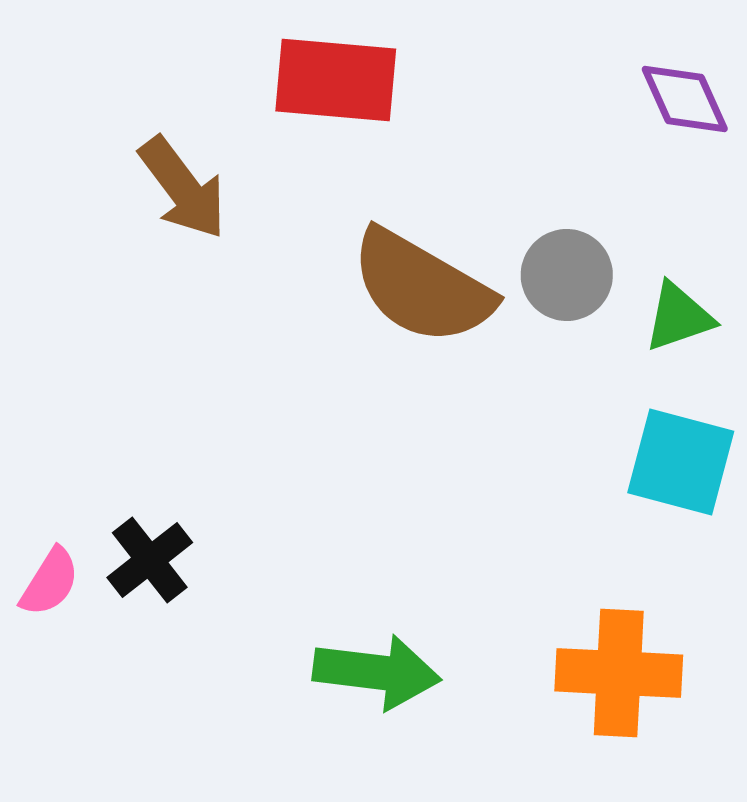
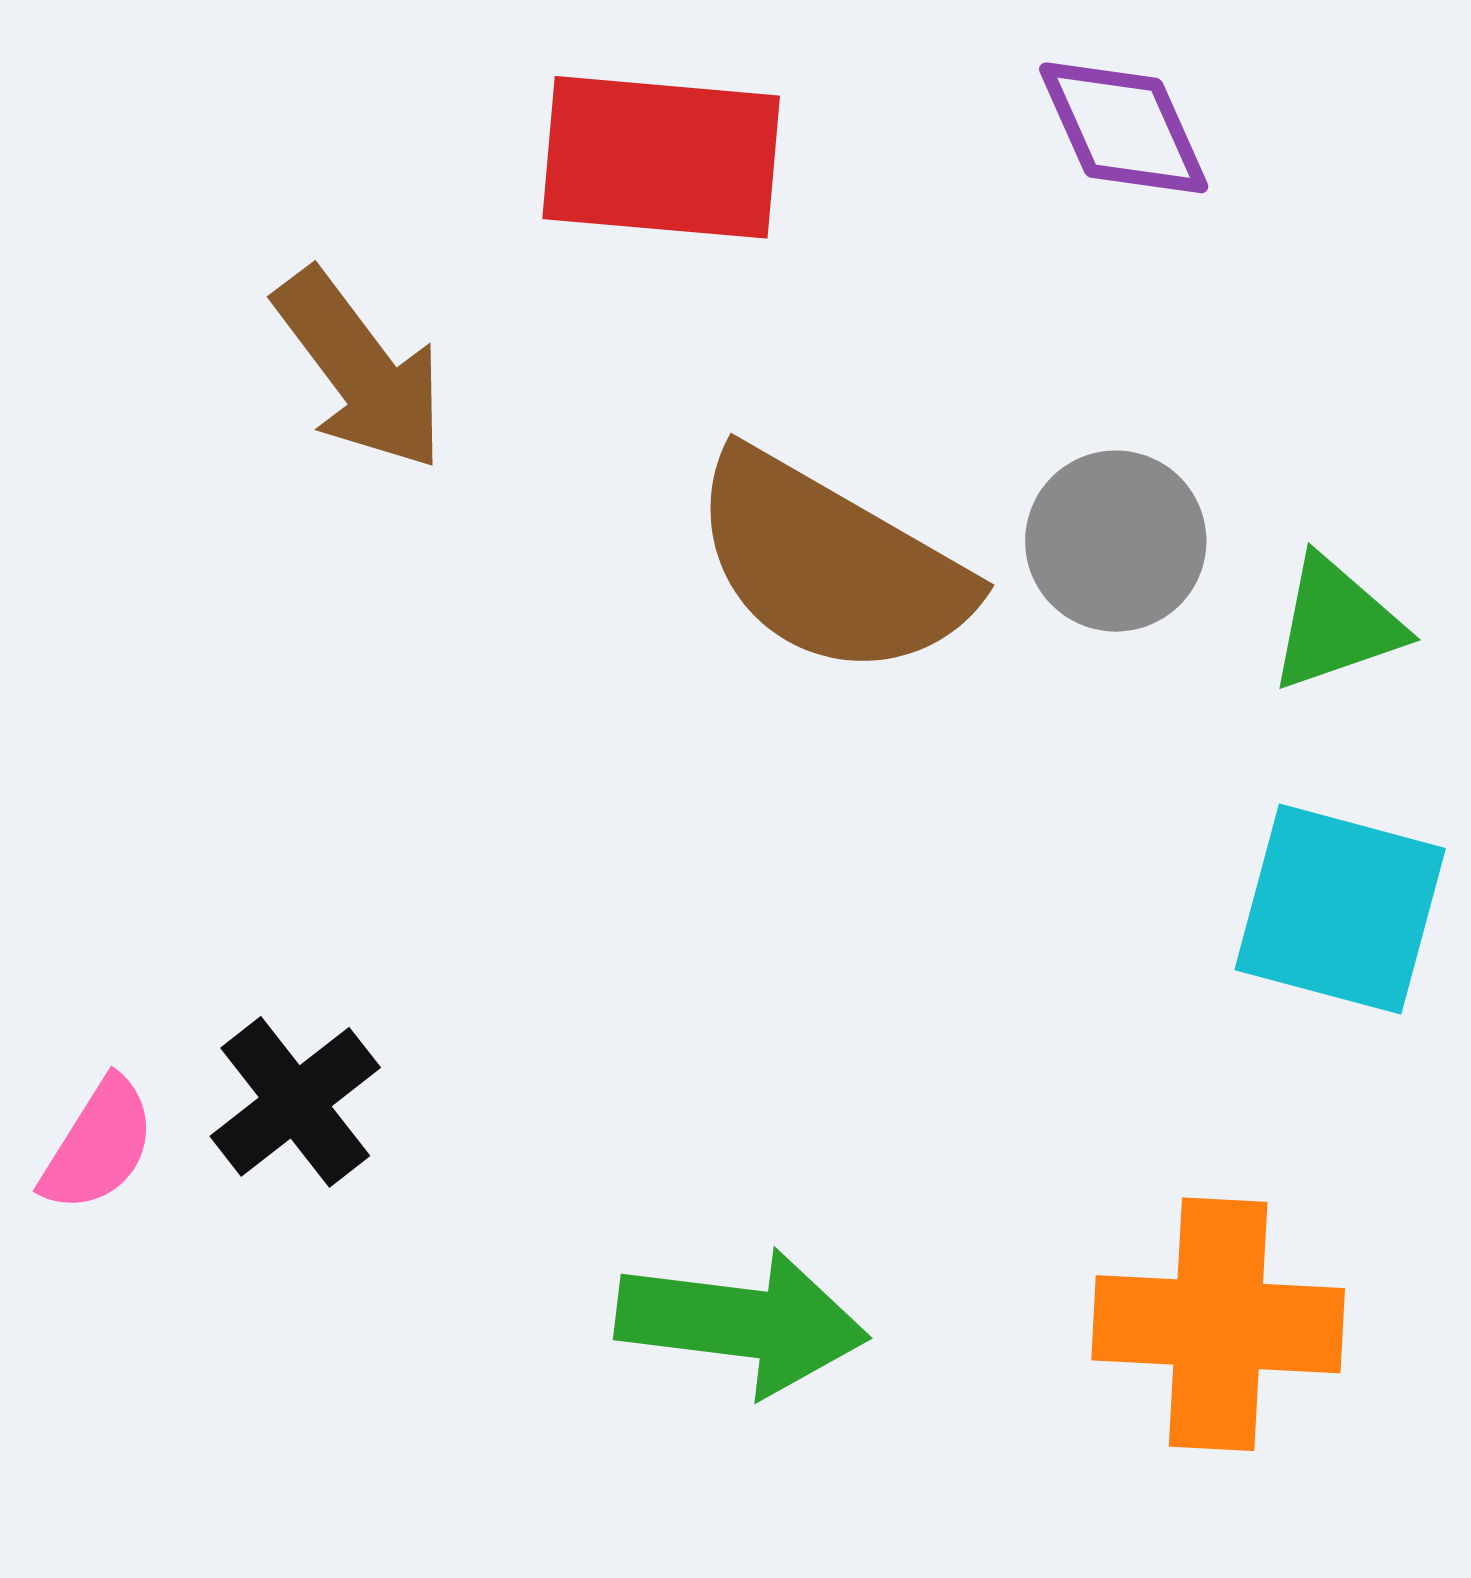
purple diamond: (685, 99) -> (1124, 128), moved

